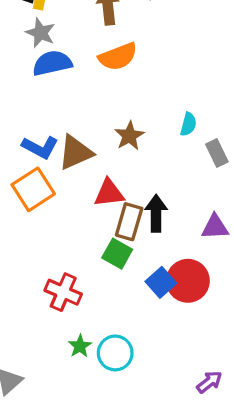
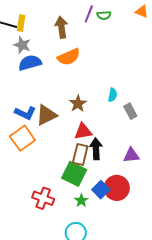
red triangle: (109, 193) -> (83, 131), moved
green square: (117, 254) -> (74, 174), size x1.4
green star: (80, 346) -> (81, 201), moved

